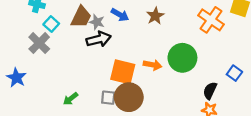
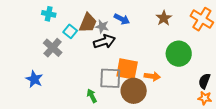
brown star: (155, 16) -> (164, 18), moved
cyan square: (51, 24) -> (70, 31), moved
orange arrow: (153, 65) -> (152, 76), moved
gray square: (108, 98) -> (110, 78), moved, size x1.6
green arrow: (71, 99) -> (92, 96), moved, turned 104

